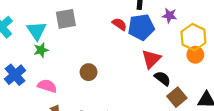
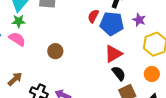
red semicircle: (119, 24) -> (93, 16), turned -112
orange circle: (195, 55) -> (152, 74), moved
pink semicircle: (47, 86) -> (17, 39), moved

